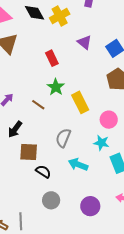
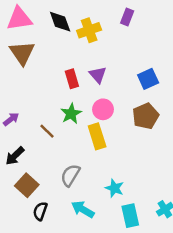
purple triangle: (84, 42) -> (98, 75), moved
pink circle: (109, 120) -> (103, 109), moved
brown square: (29, 152) -> (27, 185), turned 30
black semicircle: (43, 172) -> (40, 211), turned -112

